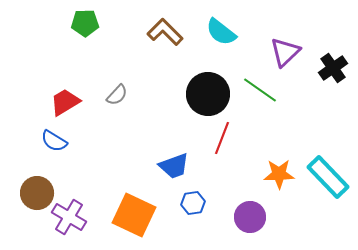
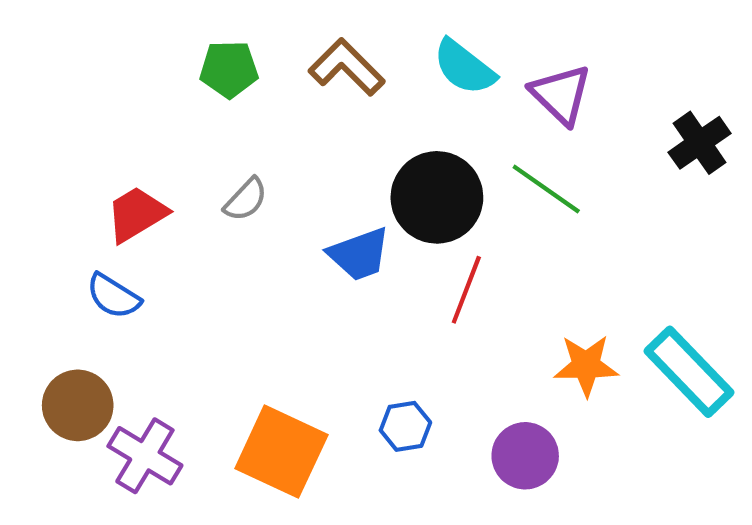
green pentagon: (85, 23) -> (229, 69), moved
purple triangle: (285, 52) -> (561, 94), moved, turned -32
blue trapezoid: (174, 166) -> (359, 254), moved

